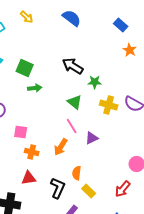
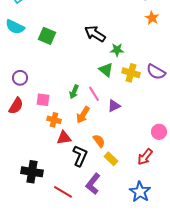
green arrow: (35, 88) -> (74, 92), moved, turned 120
green triangle: (75, 102) -> (106, 70), moved
orange semicircle: (77, 173) -> (99, 141), turned 136
red triangle: (29, 178) -> (64, 138), moved

